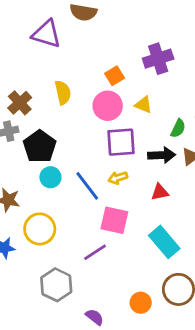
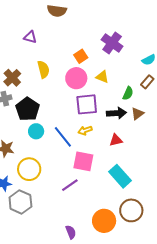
purple triangle: (46, 34) -> (30, 37), moved, size x0.6
purple cross: (158, 59) -> (112, 43), turned -35
gray hexagon: (56, 285) -> (20, 202), moved
orange circle: (141, 303) -> (104, 221), size x1.5
purple semicircle: (95, 317) -> (71, 232), turned 32

